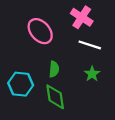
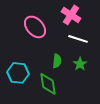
green semicircle: (54, 69) -> (57, 61), moved

